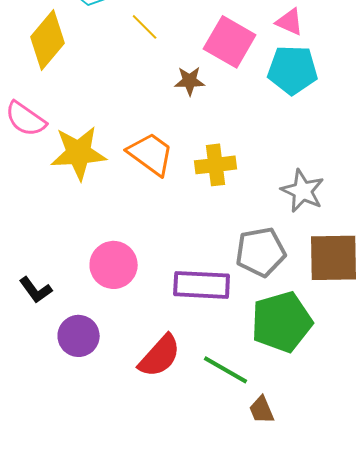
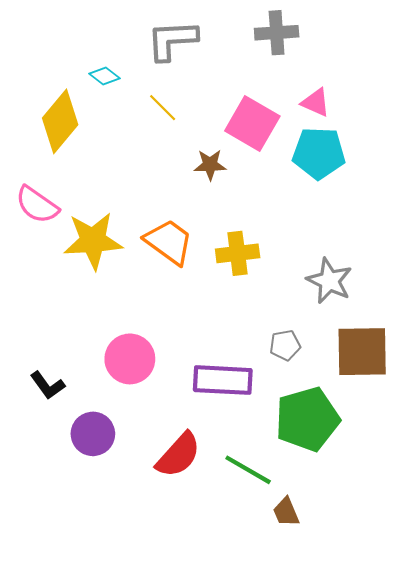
gray pentagon: (261, 252) -> (285, 345), size x0.6

